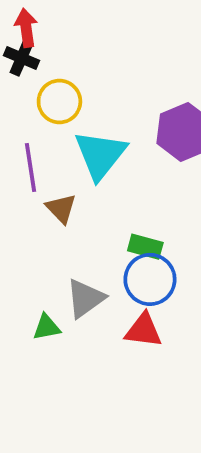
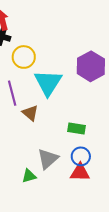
blue circle: (150, 279) -> (81, 156), moved, size x0.7

